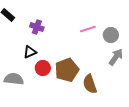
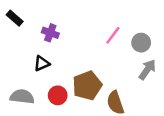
pink line: (88, 29) -> (113, 35), turned -35
red circle: (43, 68) -> (58, 95), moved

